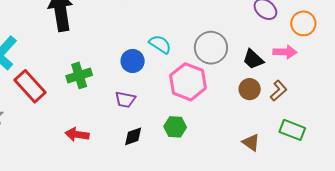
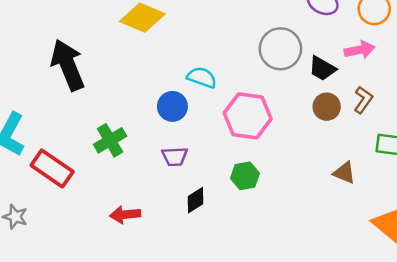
gray circle: (211, 48) -> (280, 49), moved

